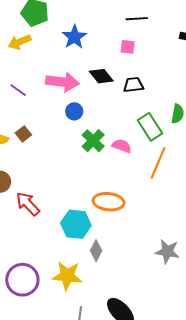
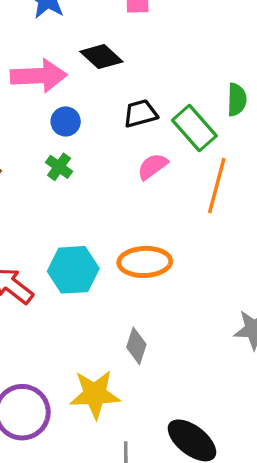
black trapezoid: (134, 85) -> (140, 113), moved
green cross: (93, 141) -> (59, 167), moved, size x0.7
pink semicircle: (122, 146) -> (153, 166), turned -48
cyan hexagon: (76, 224) -> (73, 270), moved

